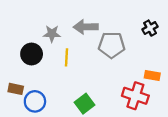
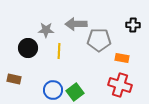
black cross: (150, 28) -> (133, 25), turned 32
orange rectangle: (152, 75) -> (122, 58), moved
blue circle: (35, 101) -> (53, 90), moved

